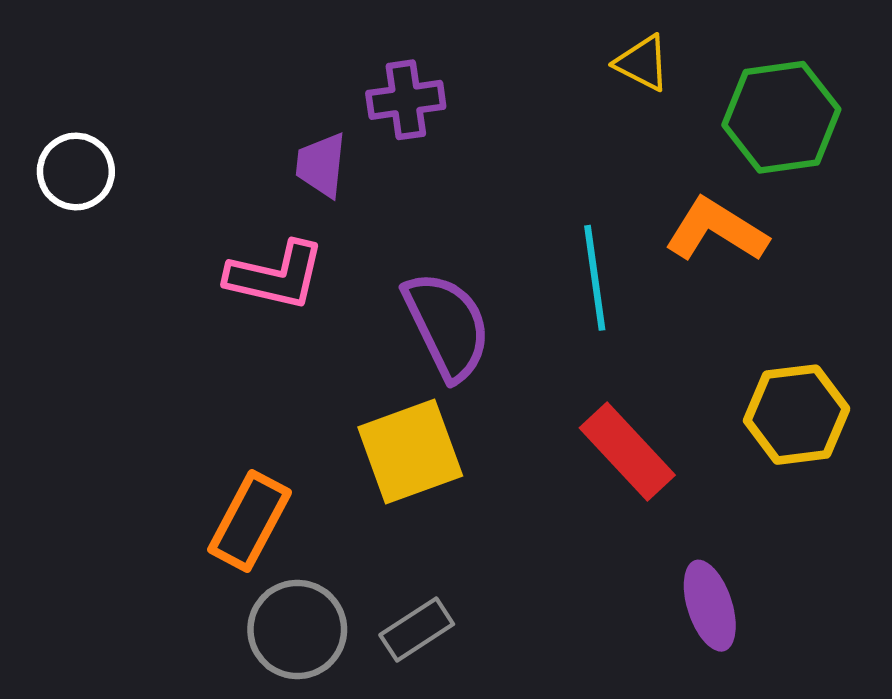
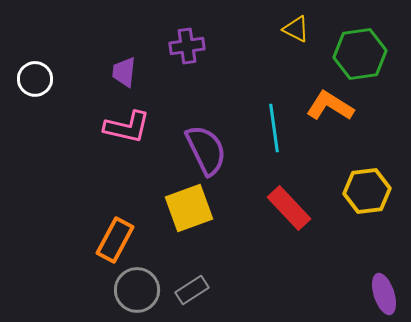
purple trapezoid: (321, 165) -> (124, 72), moved
purple ellipse: (710, 606) -> (384, 294), moved

